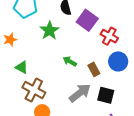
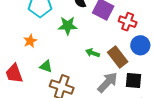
green star: (50, 31) -> (68, 26), turned -30
brown rectangle: (94, 69) -> (118, 57), size x1.5

